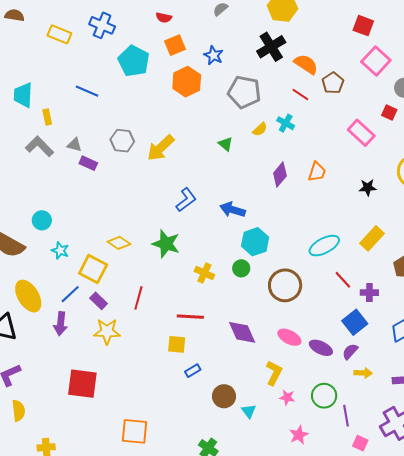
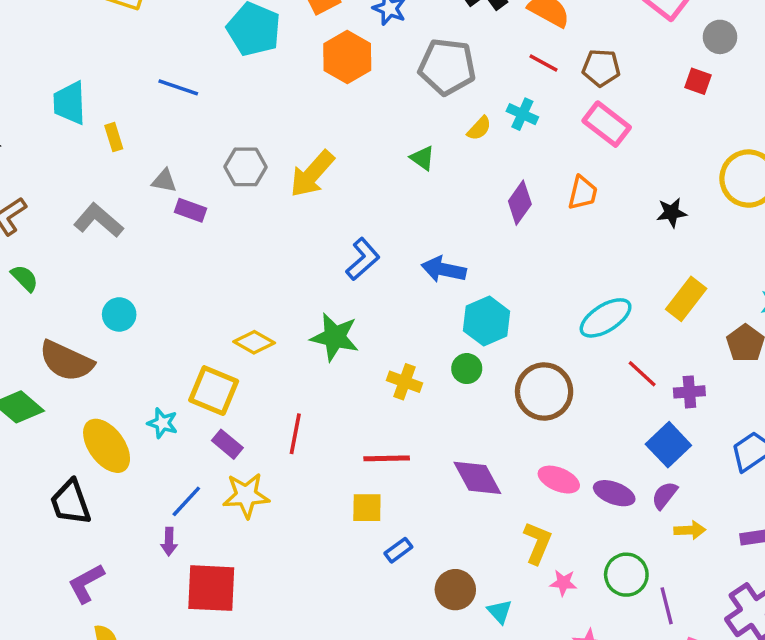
brown pentagon: (333, 83) -> (601, 68), moved, turned -30
pink rectangle: (361, 133) -> (607, 124), moved
gray L-shape: (39, 146) -> (98, 220), moved
cyan star: (60, 251) -> (162, 423), moved
blue line: (70, 294) -> (186, 501), moved
purple arrow: (61, 324) -> (169, 542), moved, size x0.7

